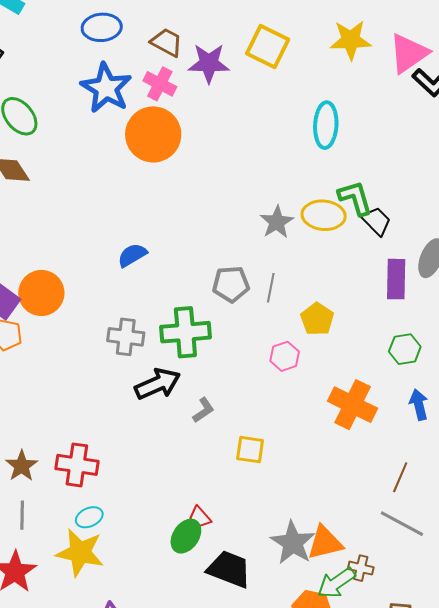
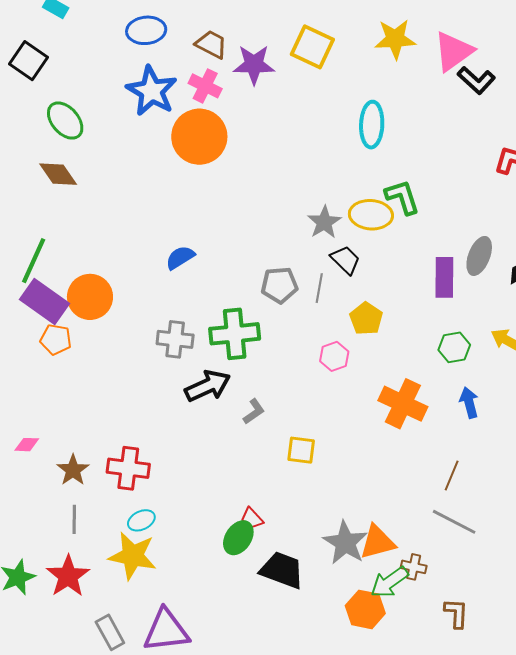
black trapezoid: (376, 221) -> (345, 260), moved

